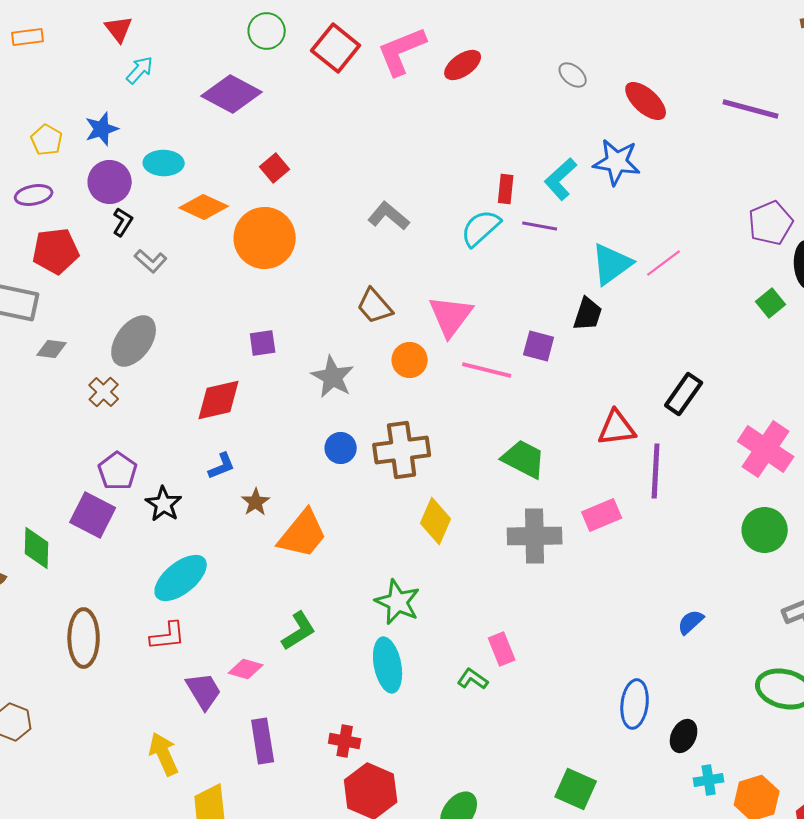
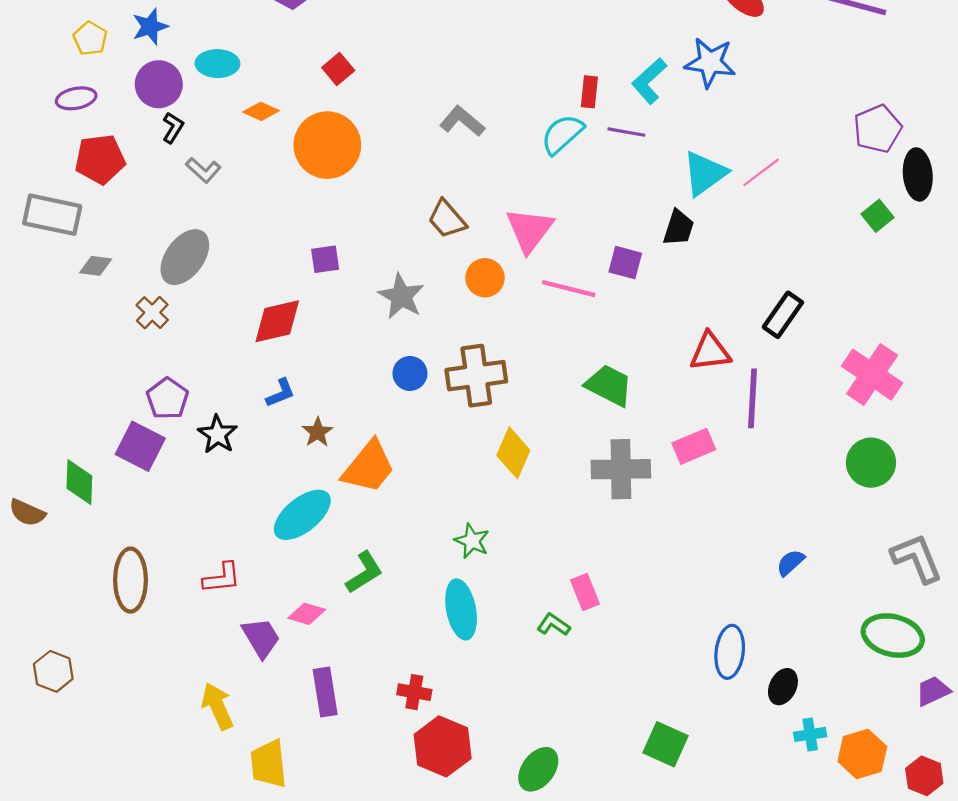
orange diamond: (204, 207) -> (261, 111), size x0.7
cyan ellipse: (181, 578) -> (302, 515), moved
green star: (398, 602) -> (472, 541), size x0.7

